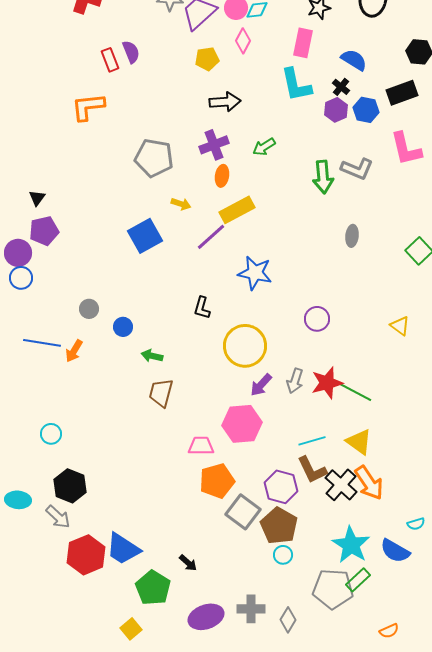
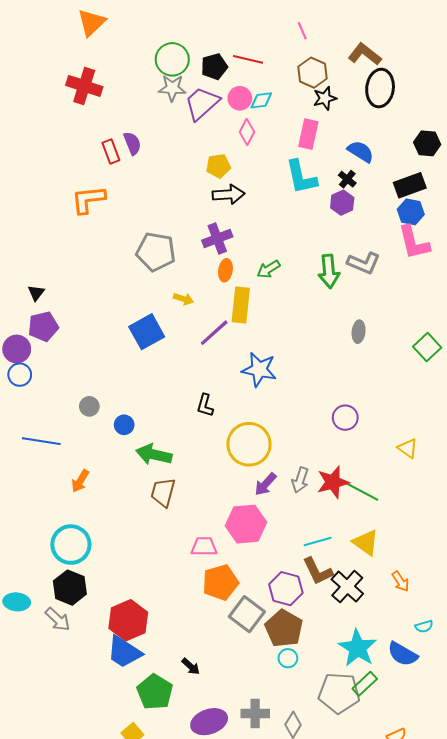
yellow pentagon: (207, 59) -> (218, 166), moved
blue hexagon: (366, 110) -> (411, 212), moved
green arrow: (264, 147) -> (268, 269), moved
yellow rectangle: (237, 210) -> (241, 305), turned -56
purple circle: (317, 319) -> (345, 418), moved
yellow triangle: (400, 326) -> (408, 448), moved
orange arrow: (74, 351) -> (80, 481), moved
green arrow: (152, 356) -> (154, 454), size x1.6
cyan circle: (51, 434) -> (71, 545), moved, size x1.8
orange arrow: (369, 483) -> (401, 581), moved, size x0.6
red hexagon: (86, 555) -> (128, 620), moved

